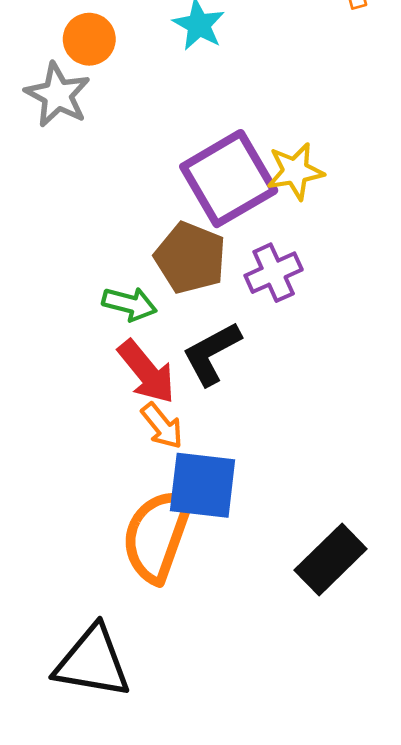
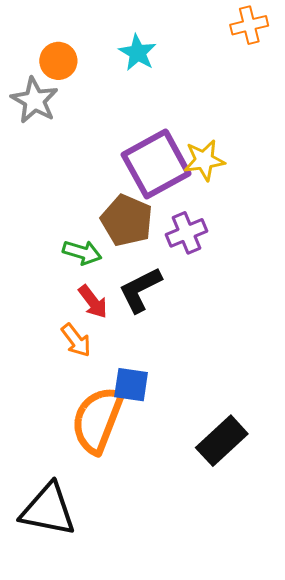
red arrow: (146, 372) -> (93, 302), size x0.7
orange arrow: (162, 426) -> (76, 340), moved
blue square: (203, 485) -> (131, 385), size x0.7

